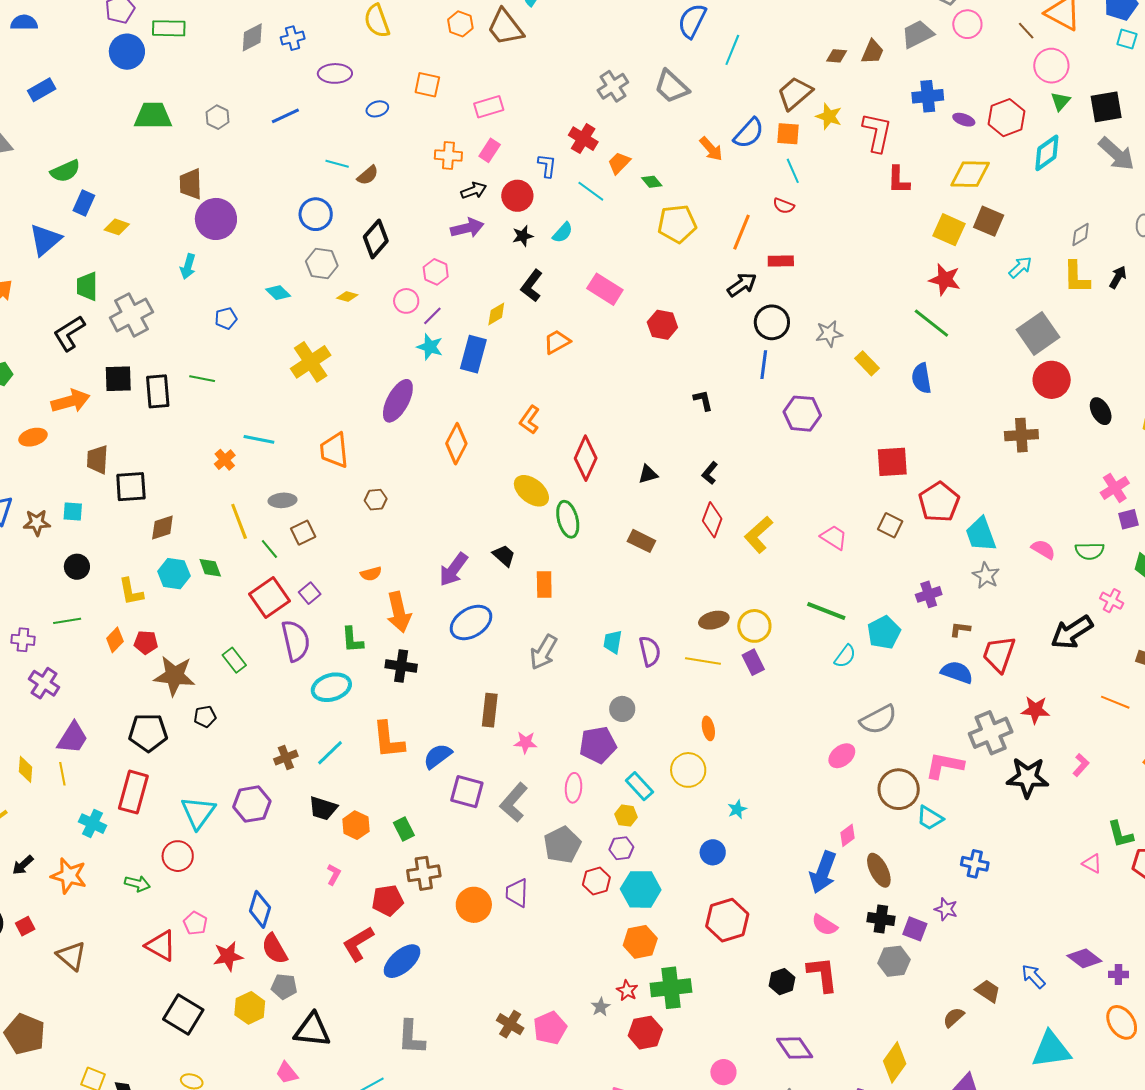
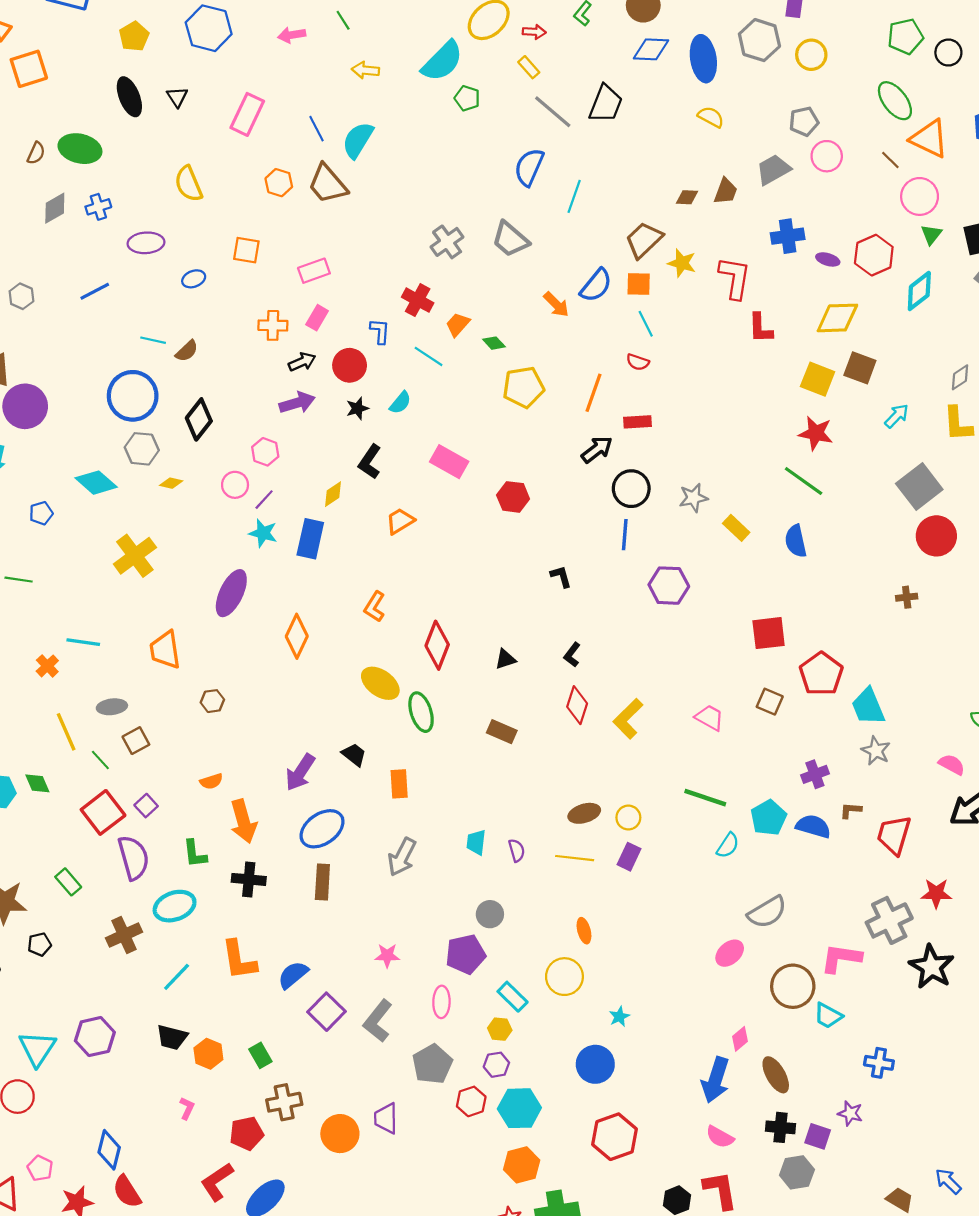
blue circle: (316, 214) -> (133, 396), size x1.4
cyan diamond: (278, 293) -> (96, 483), size x1.5
brown cross: (1021, 435) -> (907, 597), size x0.6
pink semicircle: (1043, 549) -> (952, 764), moved
yellow circle: (754, 626) -> (628, 818), size x0.7
purple semicircle: (650, 651) -> (517, 850), size x0.7
purple rectangle: (753, 662) -> (629, 857), turned 55
blue semicircle: (957, 672) -> (813, 826), moved
brown rectangle: (490, 710) -> (322, 882), moved
brown cross: (286, 757) -> (124, 935), moved, size x1.4
black star: (1028, 777) -> (931, 967), turned 30
purple square: (467, 792) -> (326, 1012), turned 32
blue circle: (713, 852) -> (595, 1064), size x1.4

